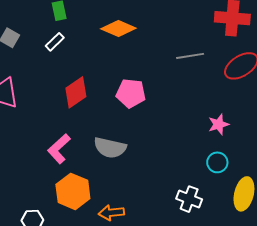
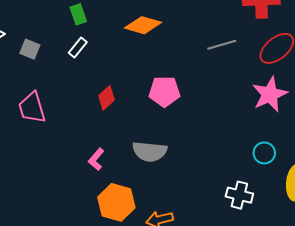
red diamond: (76, 92) -> (106, 98), size x0.7
pink star: (219, 124) -> (270, 94), moved, size x1.6
pink L-shape: (59, 149) -> (96, 159), size x0.7

